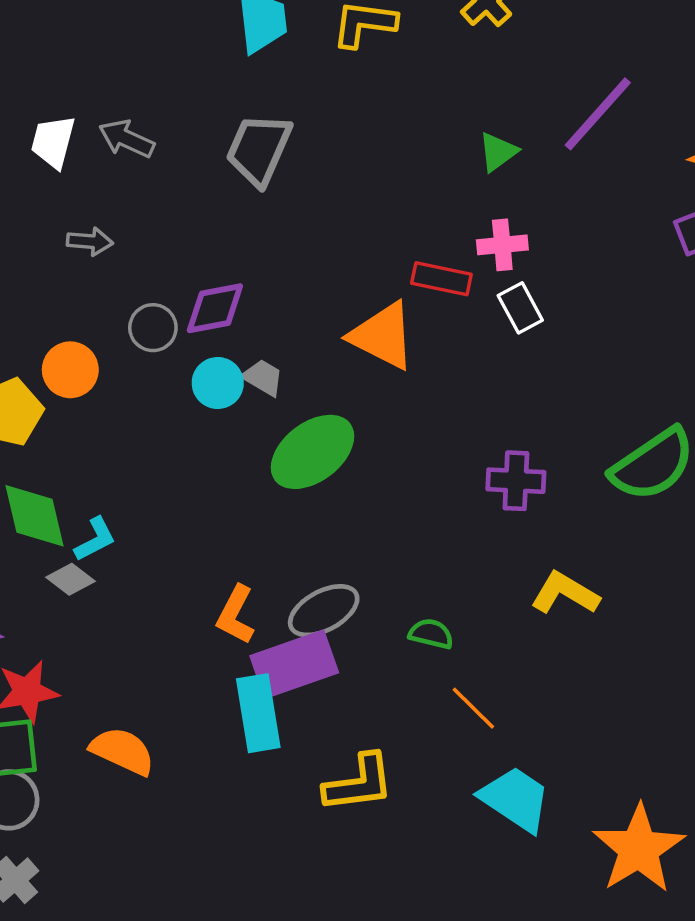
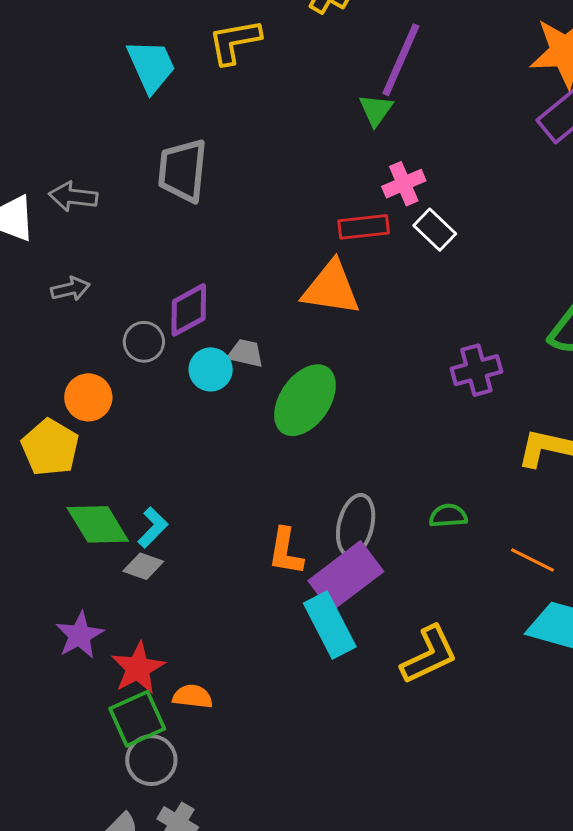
purple line: (598, 114) -> (401, 60), moved
gray ellipse: (324, 611) -> (356, 525), turned -30
orange line: (473, 708) -> (532, 560), moved
orange semicircle: (122, 751) -> (193, 696), moved, size x0.7

